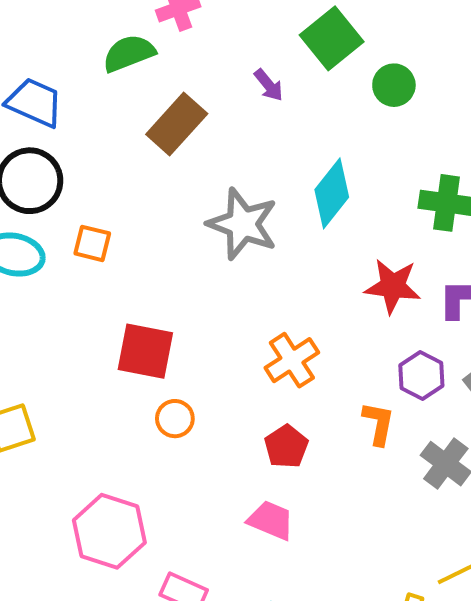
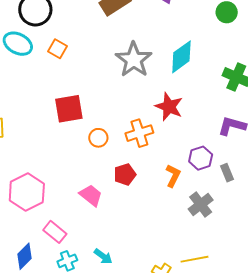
red star: (393, 286) -> (169, 107), moved
red square: (145, 351) -> (69, 109), turned -36
orange circle: (175, 419) -> (98, 138), moved
pink trapezoid: (271, 520) -> (91, 195), moved

